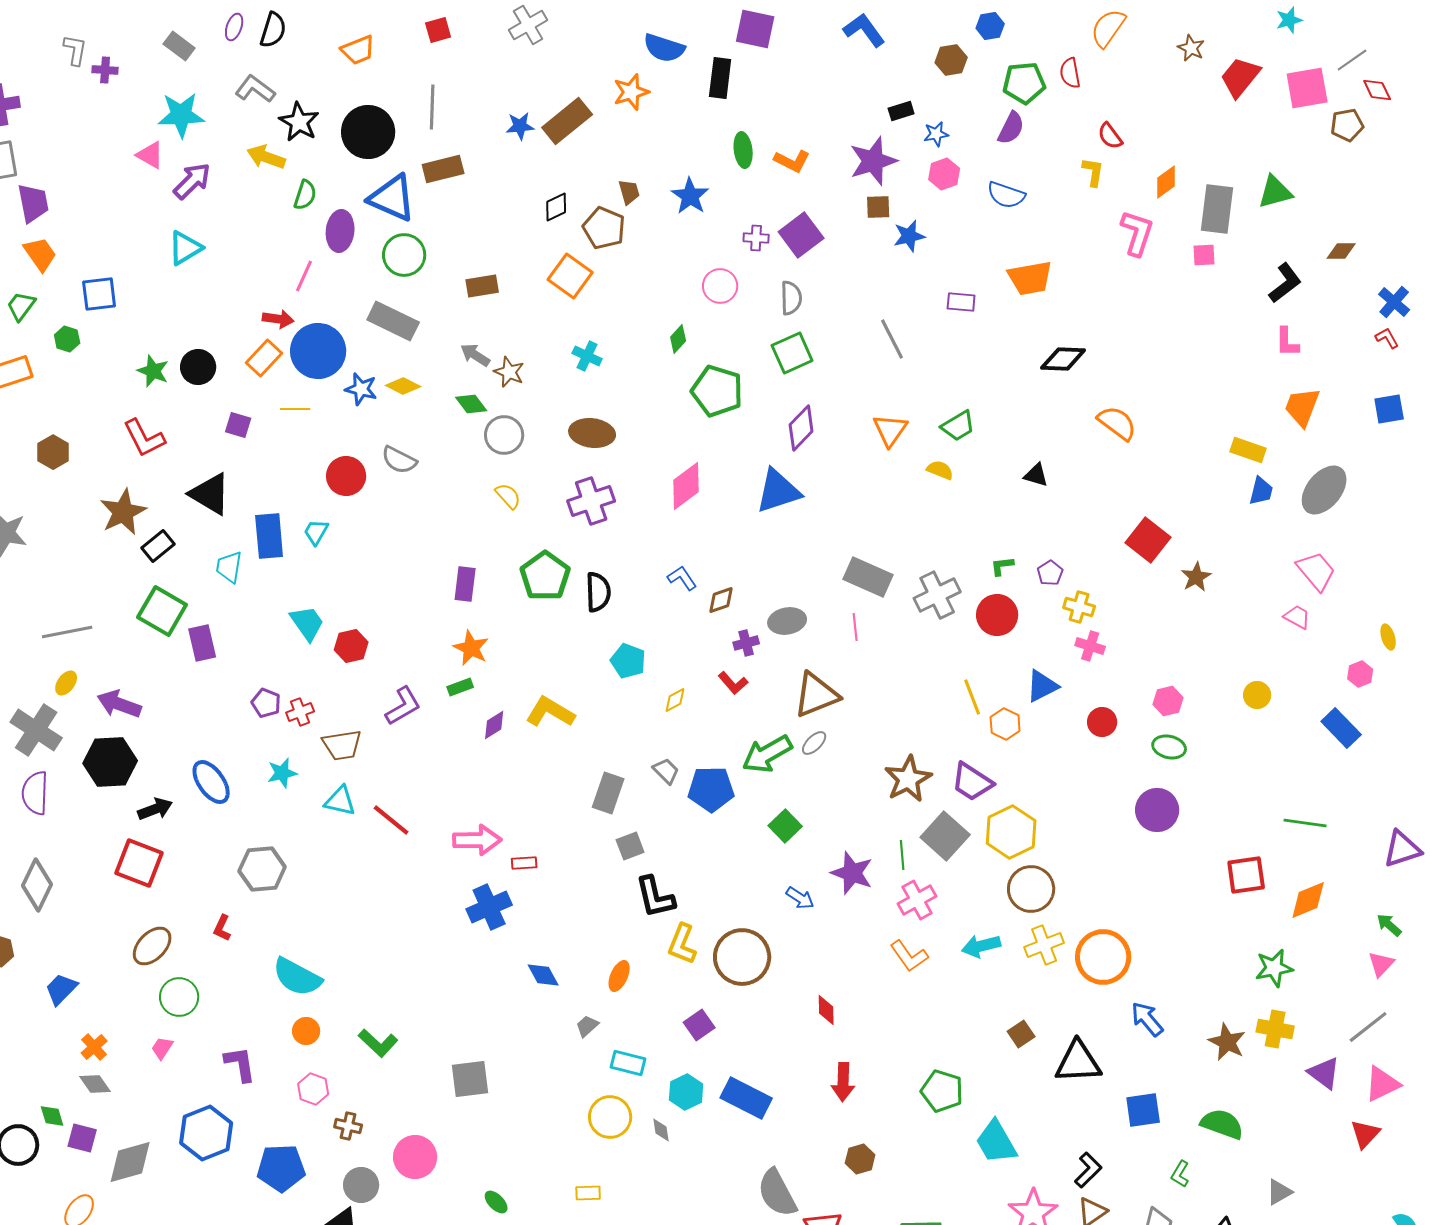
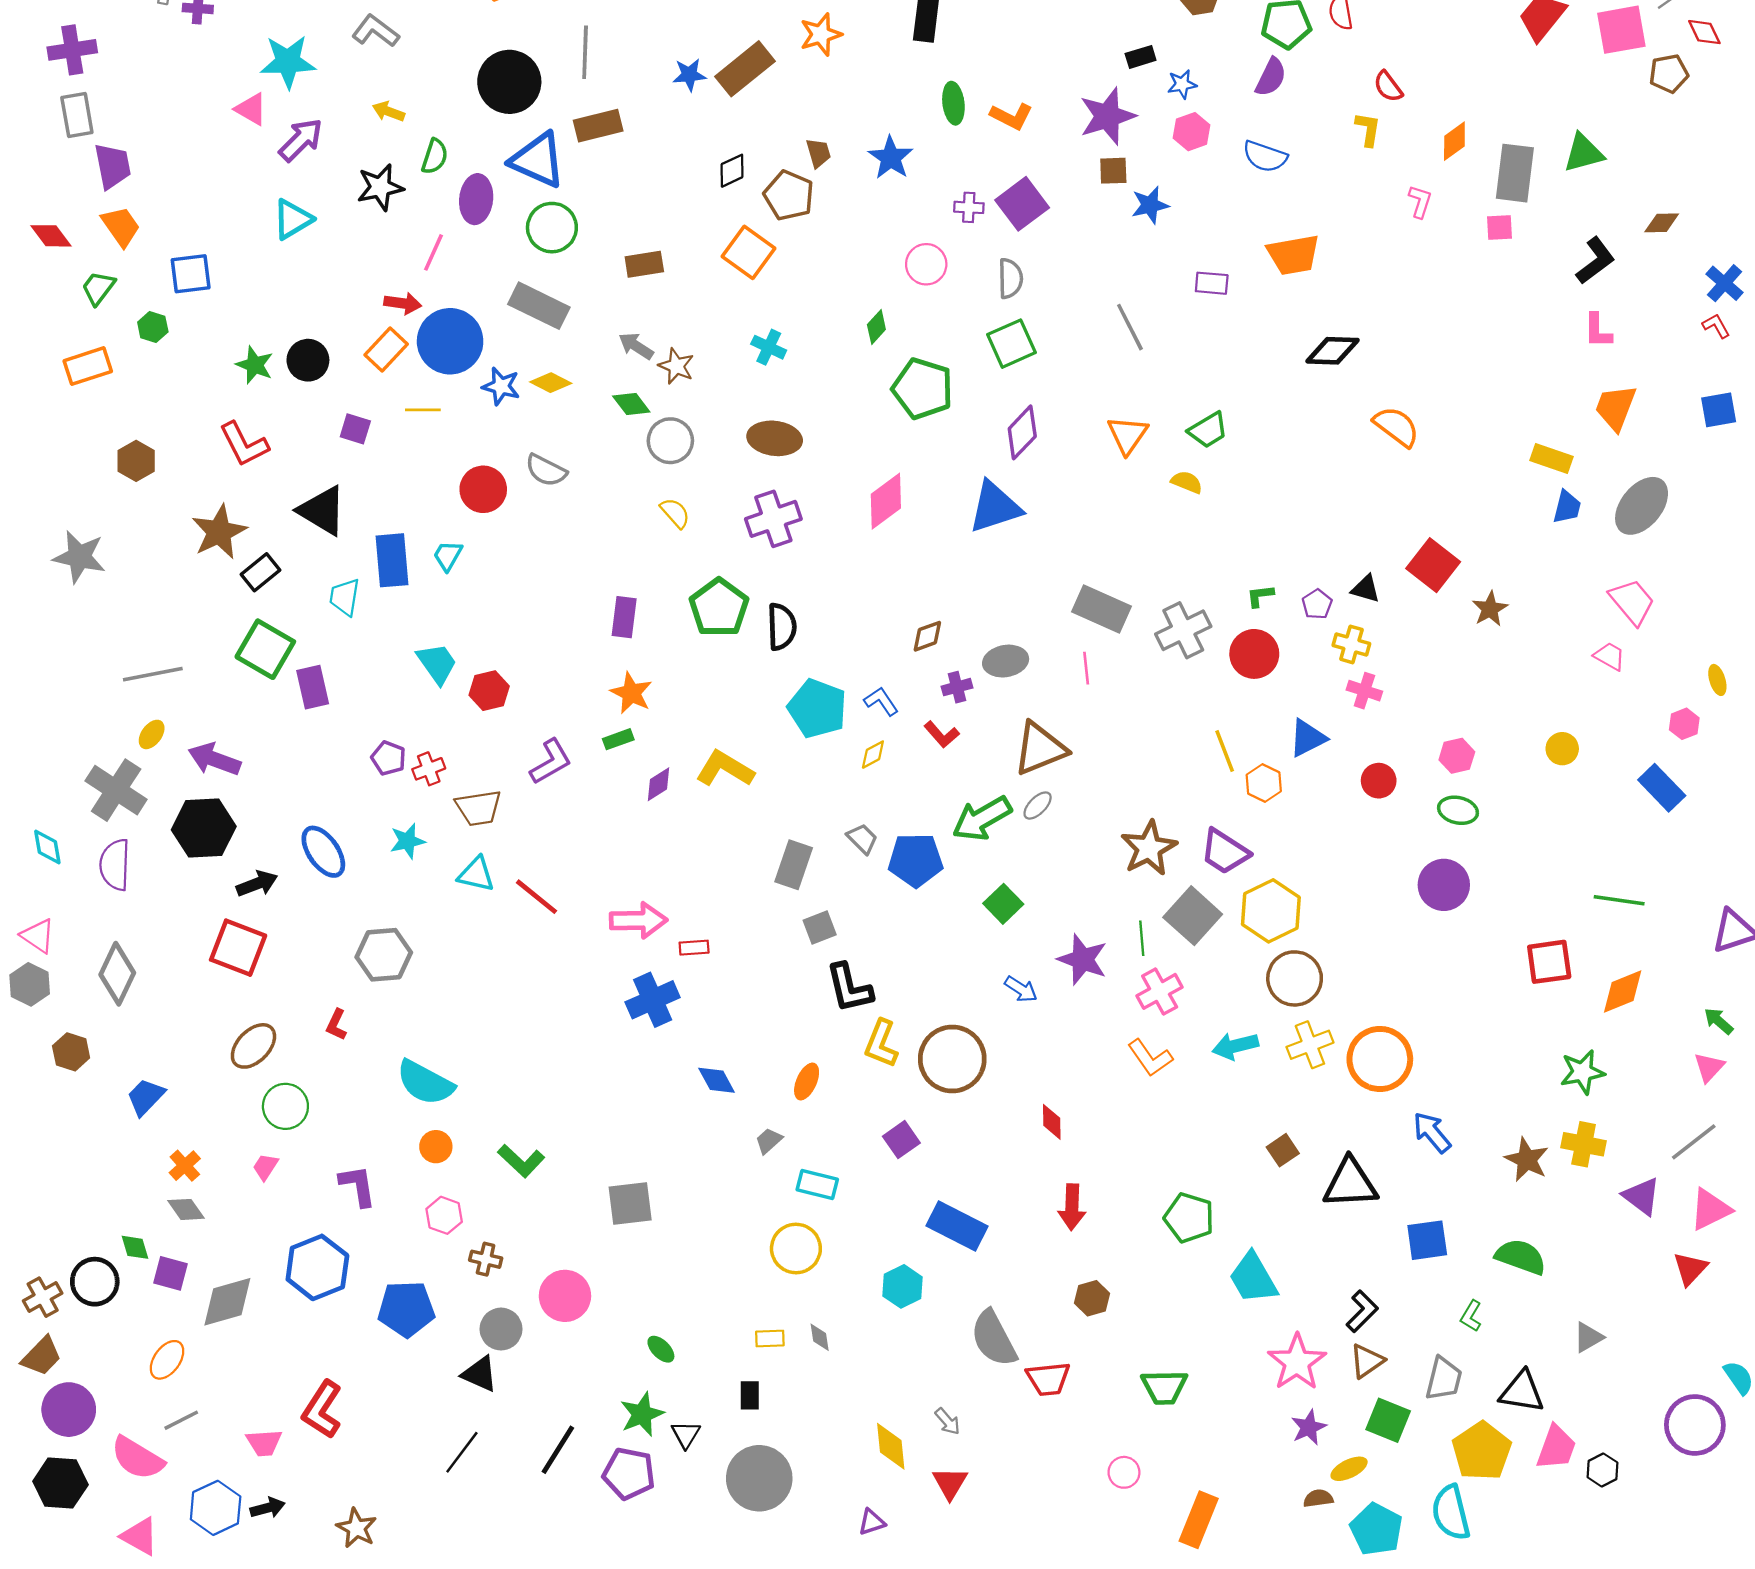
black star: (299, 122) -> (380, 187), moved, turned 30
yellow arrow: (266, 157) -> (388, 111), size x0.7
pink L-shape: (1137, 233) -> (1420, 201), size x0.6
black triangle: (1036, 475) -> (1366, 589), moved
blue L-shape: (682, 578) -> (881, 701), moved
cyan pentagon: (628, 661) -> (817, 708), size x1.4
cyan hexagon: (686, 1092) -> (903, 1286), moved
gray diamond: (661, 1130) -> (820, 1337), moved

